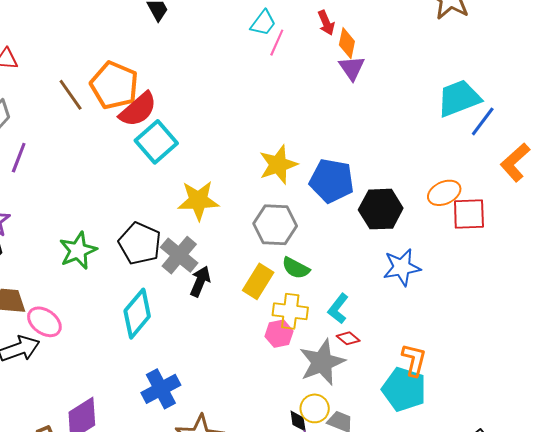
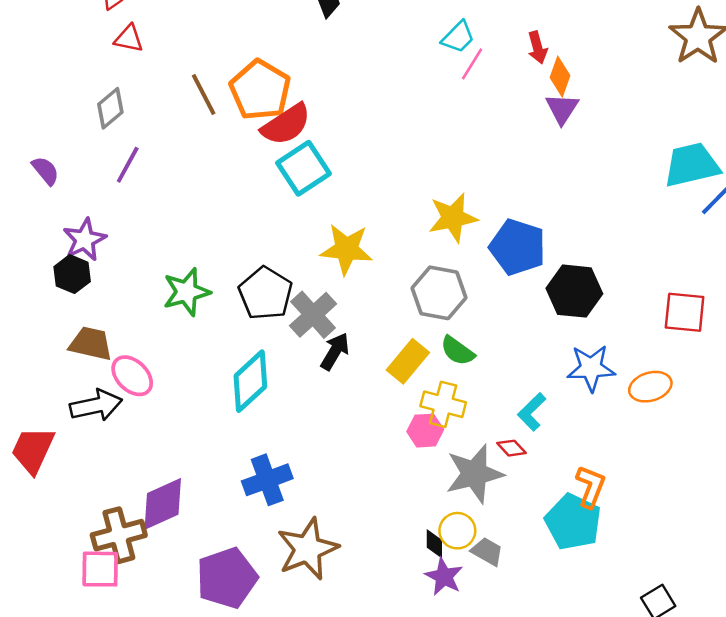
orange ellipse: (444, 193) -> (650, 387), moved
cyan L-shape: (338, 309) -> (532, 412), moved

